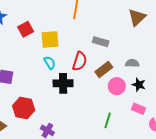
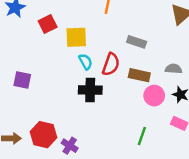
cyan semicircle: (50, 63) -> (85, 62), moved
brown rectangle: (104, 70) -> (139, 75), turned 48
red hexagon: (24, 108) -> (44, 135), moved

